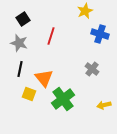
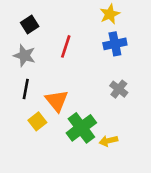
blue cross: (100, 34) -> (115, 44), moved, turned -30
yellow square: (29, 94) -> (37, 121), turned 32
yellow arrow: (104, 105) -> (108, 141), moved

